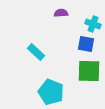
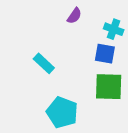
purple semicircle: (61, 13) -> (74, 16), turned 128

